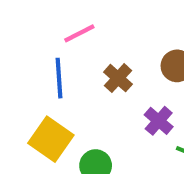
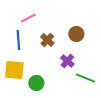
yellow square: (51, 139) -> (14, 70), turned -30

